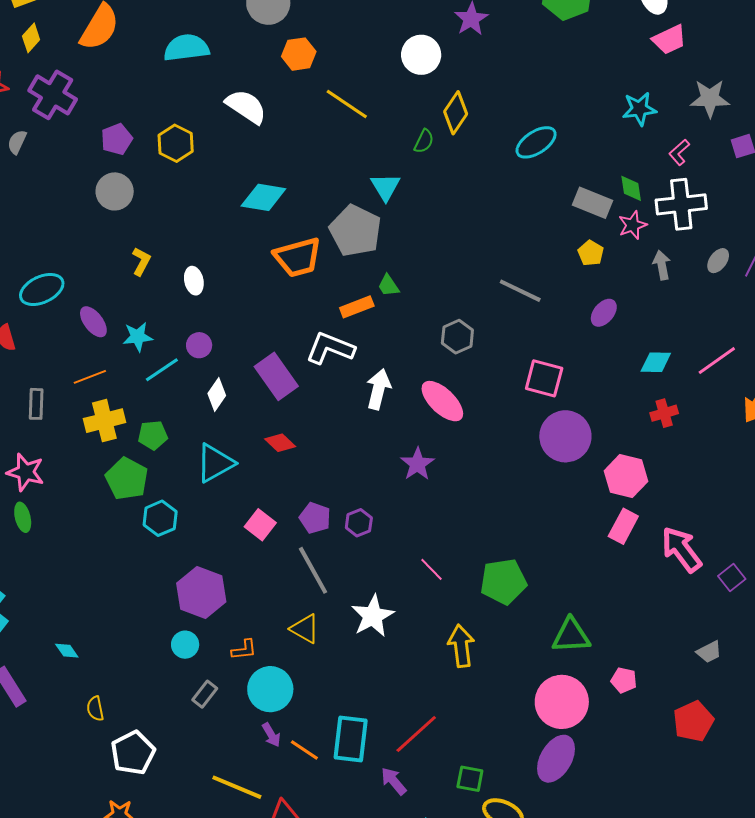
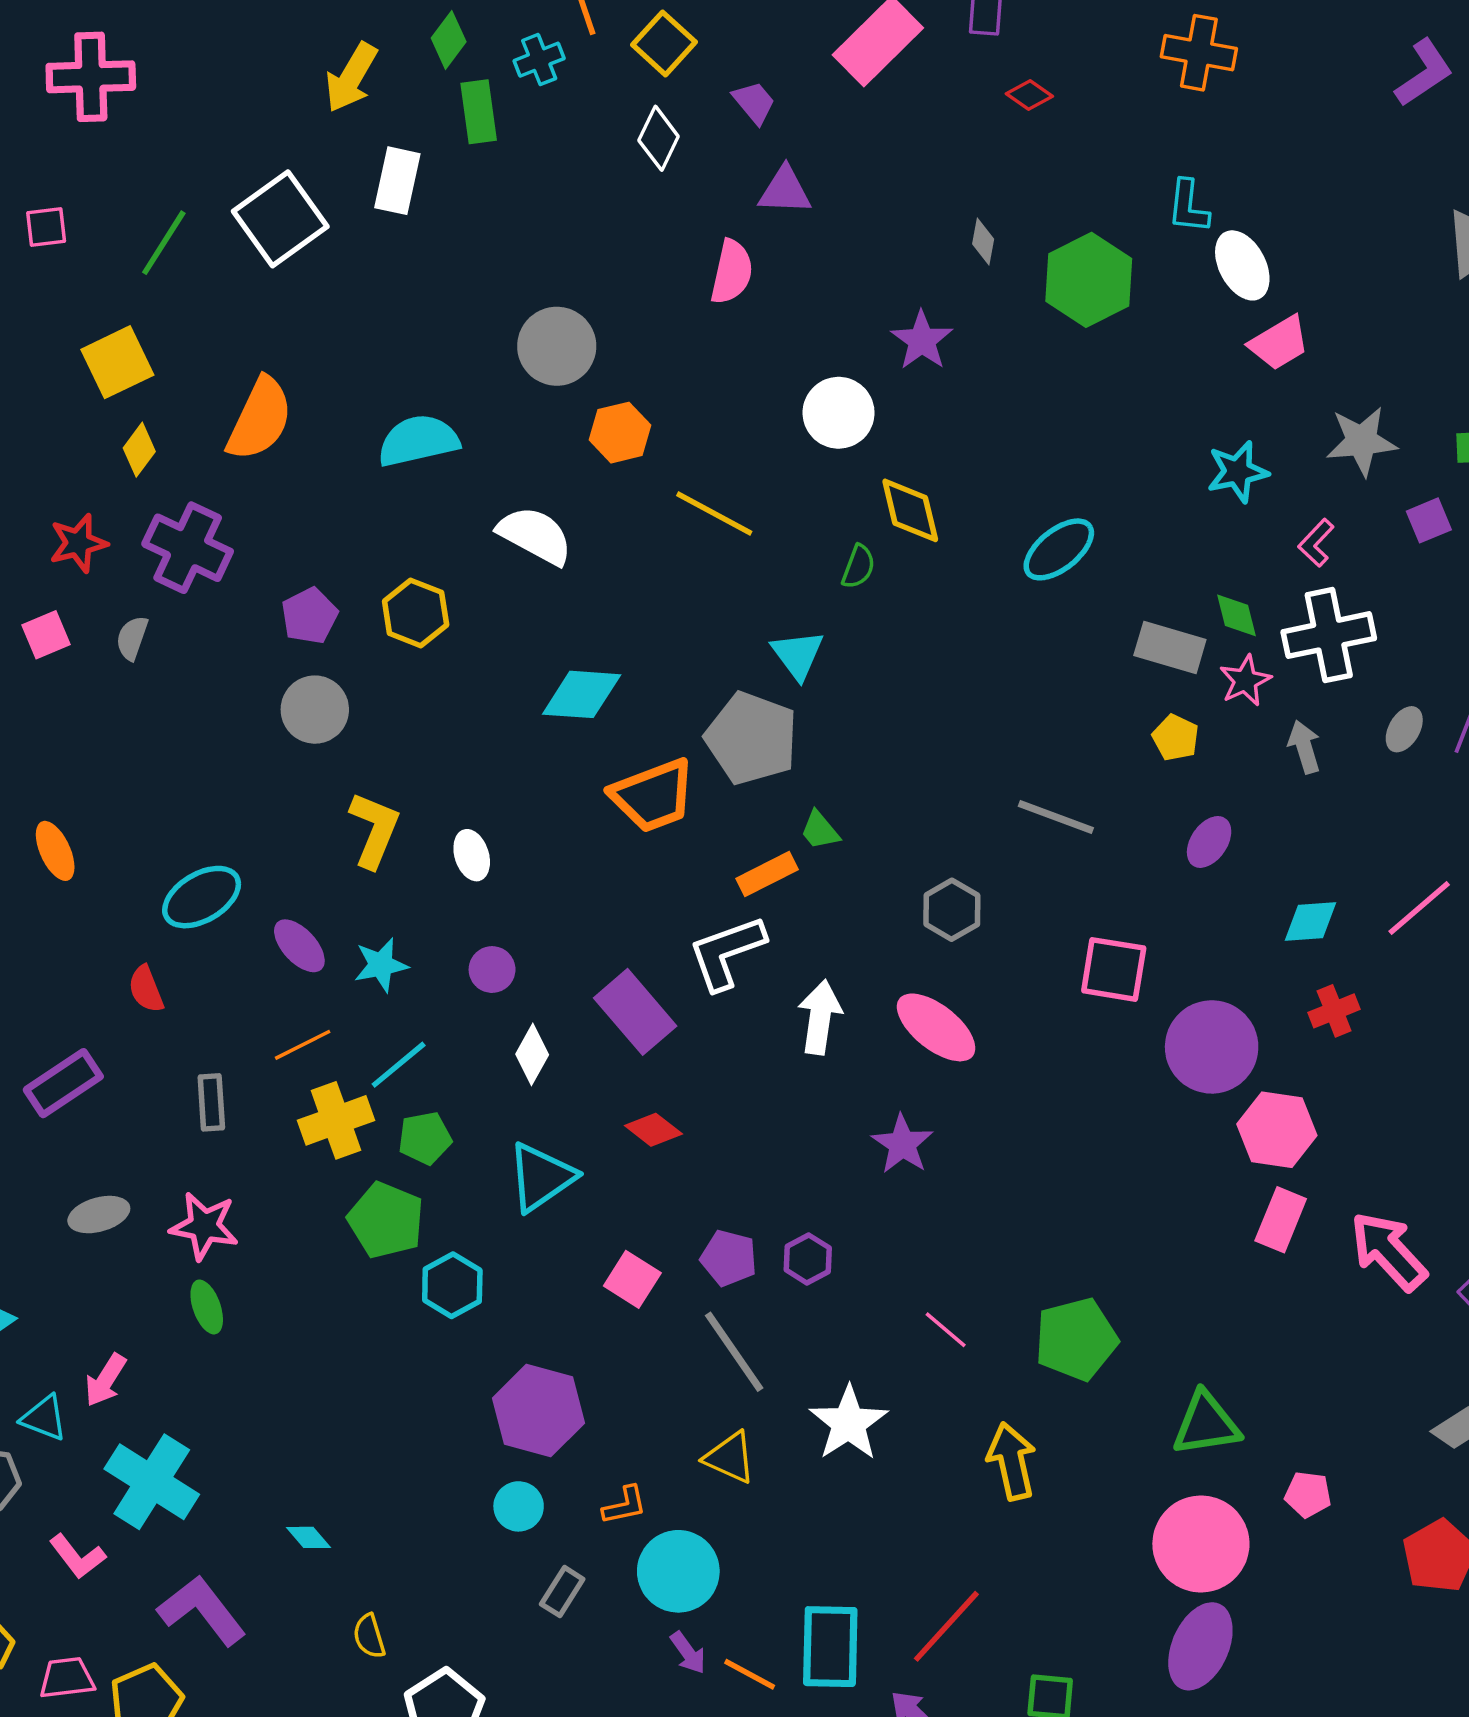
yellow diamond: (456, 113) -> (910, 510), turned -42
yellow L-shape: (141, 261) -> (374, 830), size x1.5
white L-shape: (330, 348) -> (727, 952), turned -36
cyan line: (162, 370) -> (399, 1065), moved
purple circle: (565, 436) -> (1212, 1047), moved

